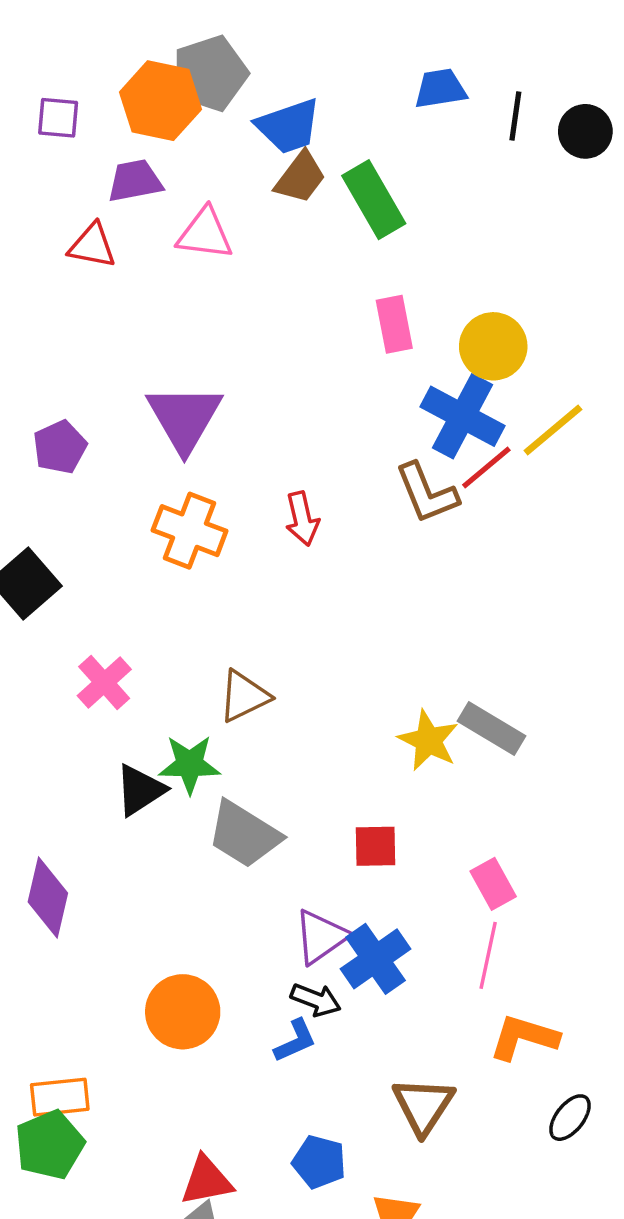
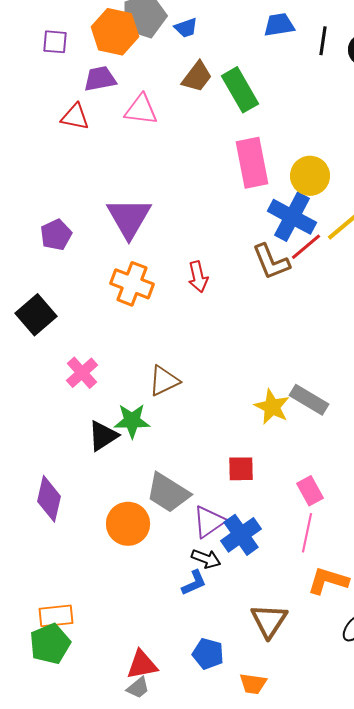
blue trapezoid: (288, 126) -> (186, 28), moved, size x0.6
pink rectangle: (394, 324) -> (252, 163), size x1.5
gray trapezoid: (244, 834) -> (168, 493), moved
orange circle: (183, 1012) -> (128, 524), moved

